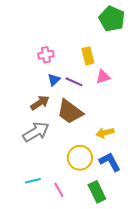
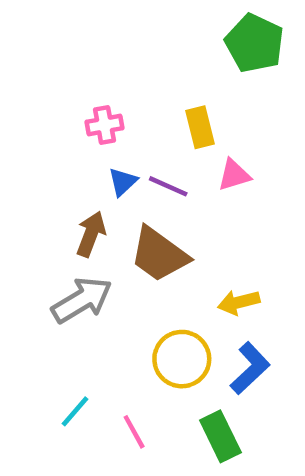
brown arrow: (40, 103) -> (91, 234), turned -36
blue L-shape: (110, 162) -> (250, 368), turned 75
cyan line: (33, 181) -> (75, 411), turned -35

